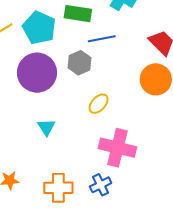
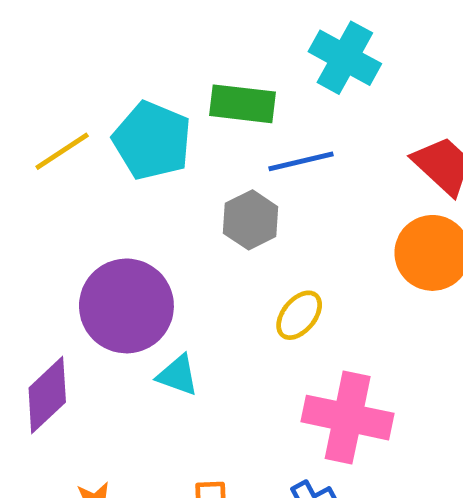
purple circle: (37, 73) -> (126, 306), moved
cyan triangle: (46, 127) -> (178, 375), turned -36

